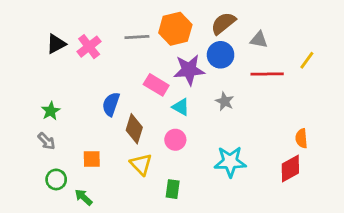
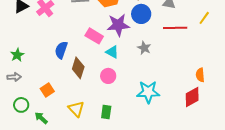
gray arrow: (47, 141) -> (14, 77), turned -48
orange square: (92, 159) -> (47, 90), turned -32
yellow triangle: (141, 164) -> (76, 109), moved

